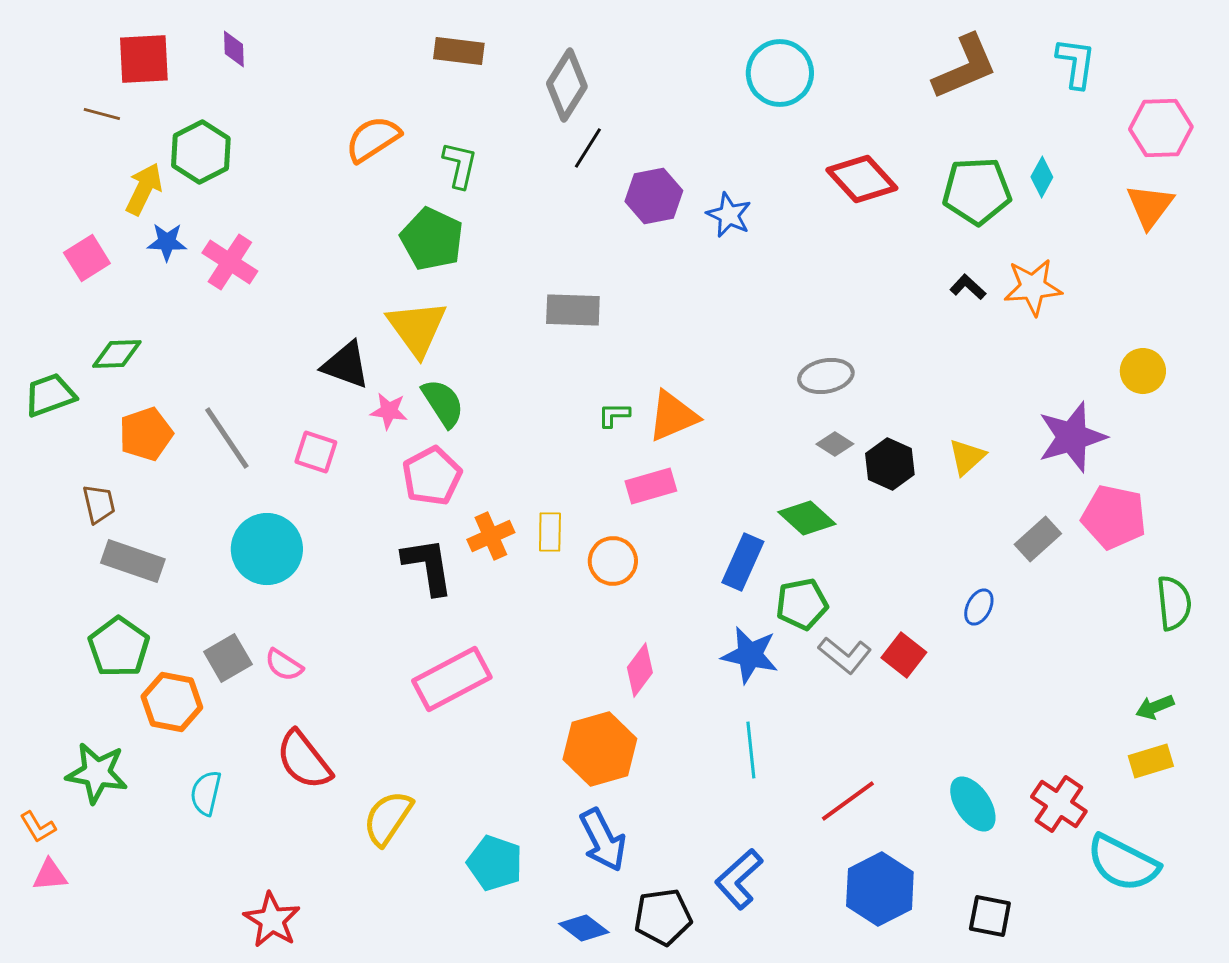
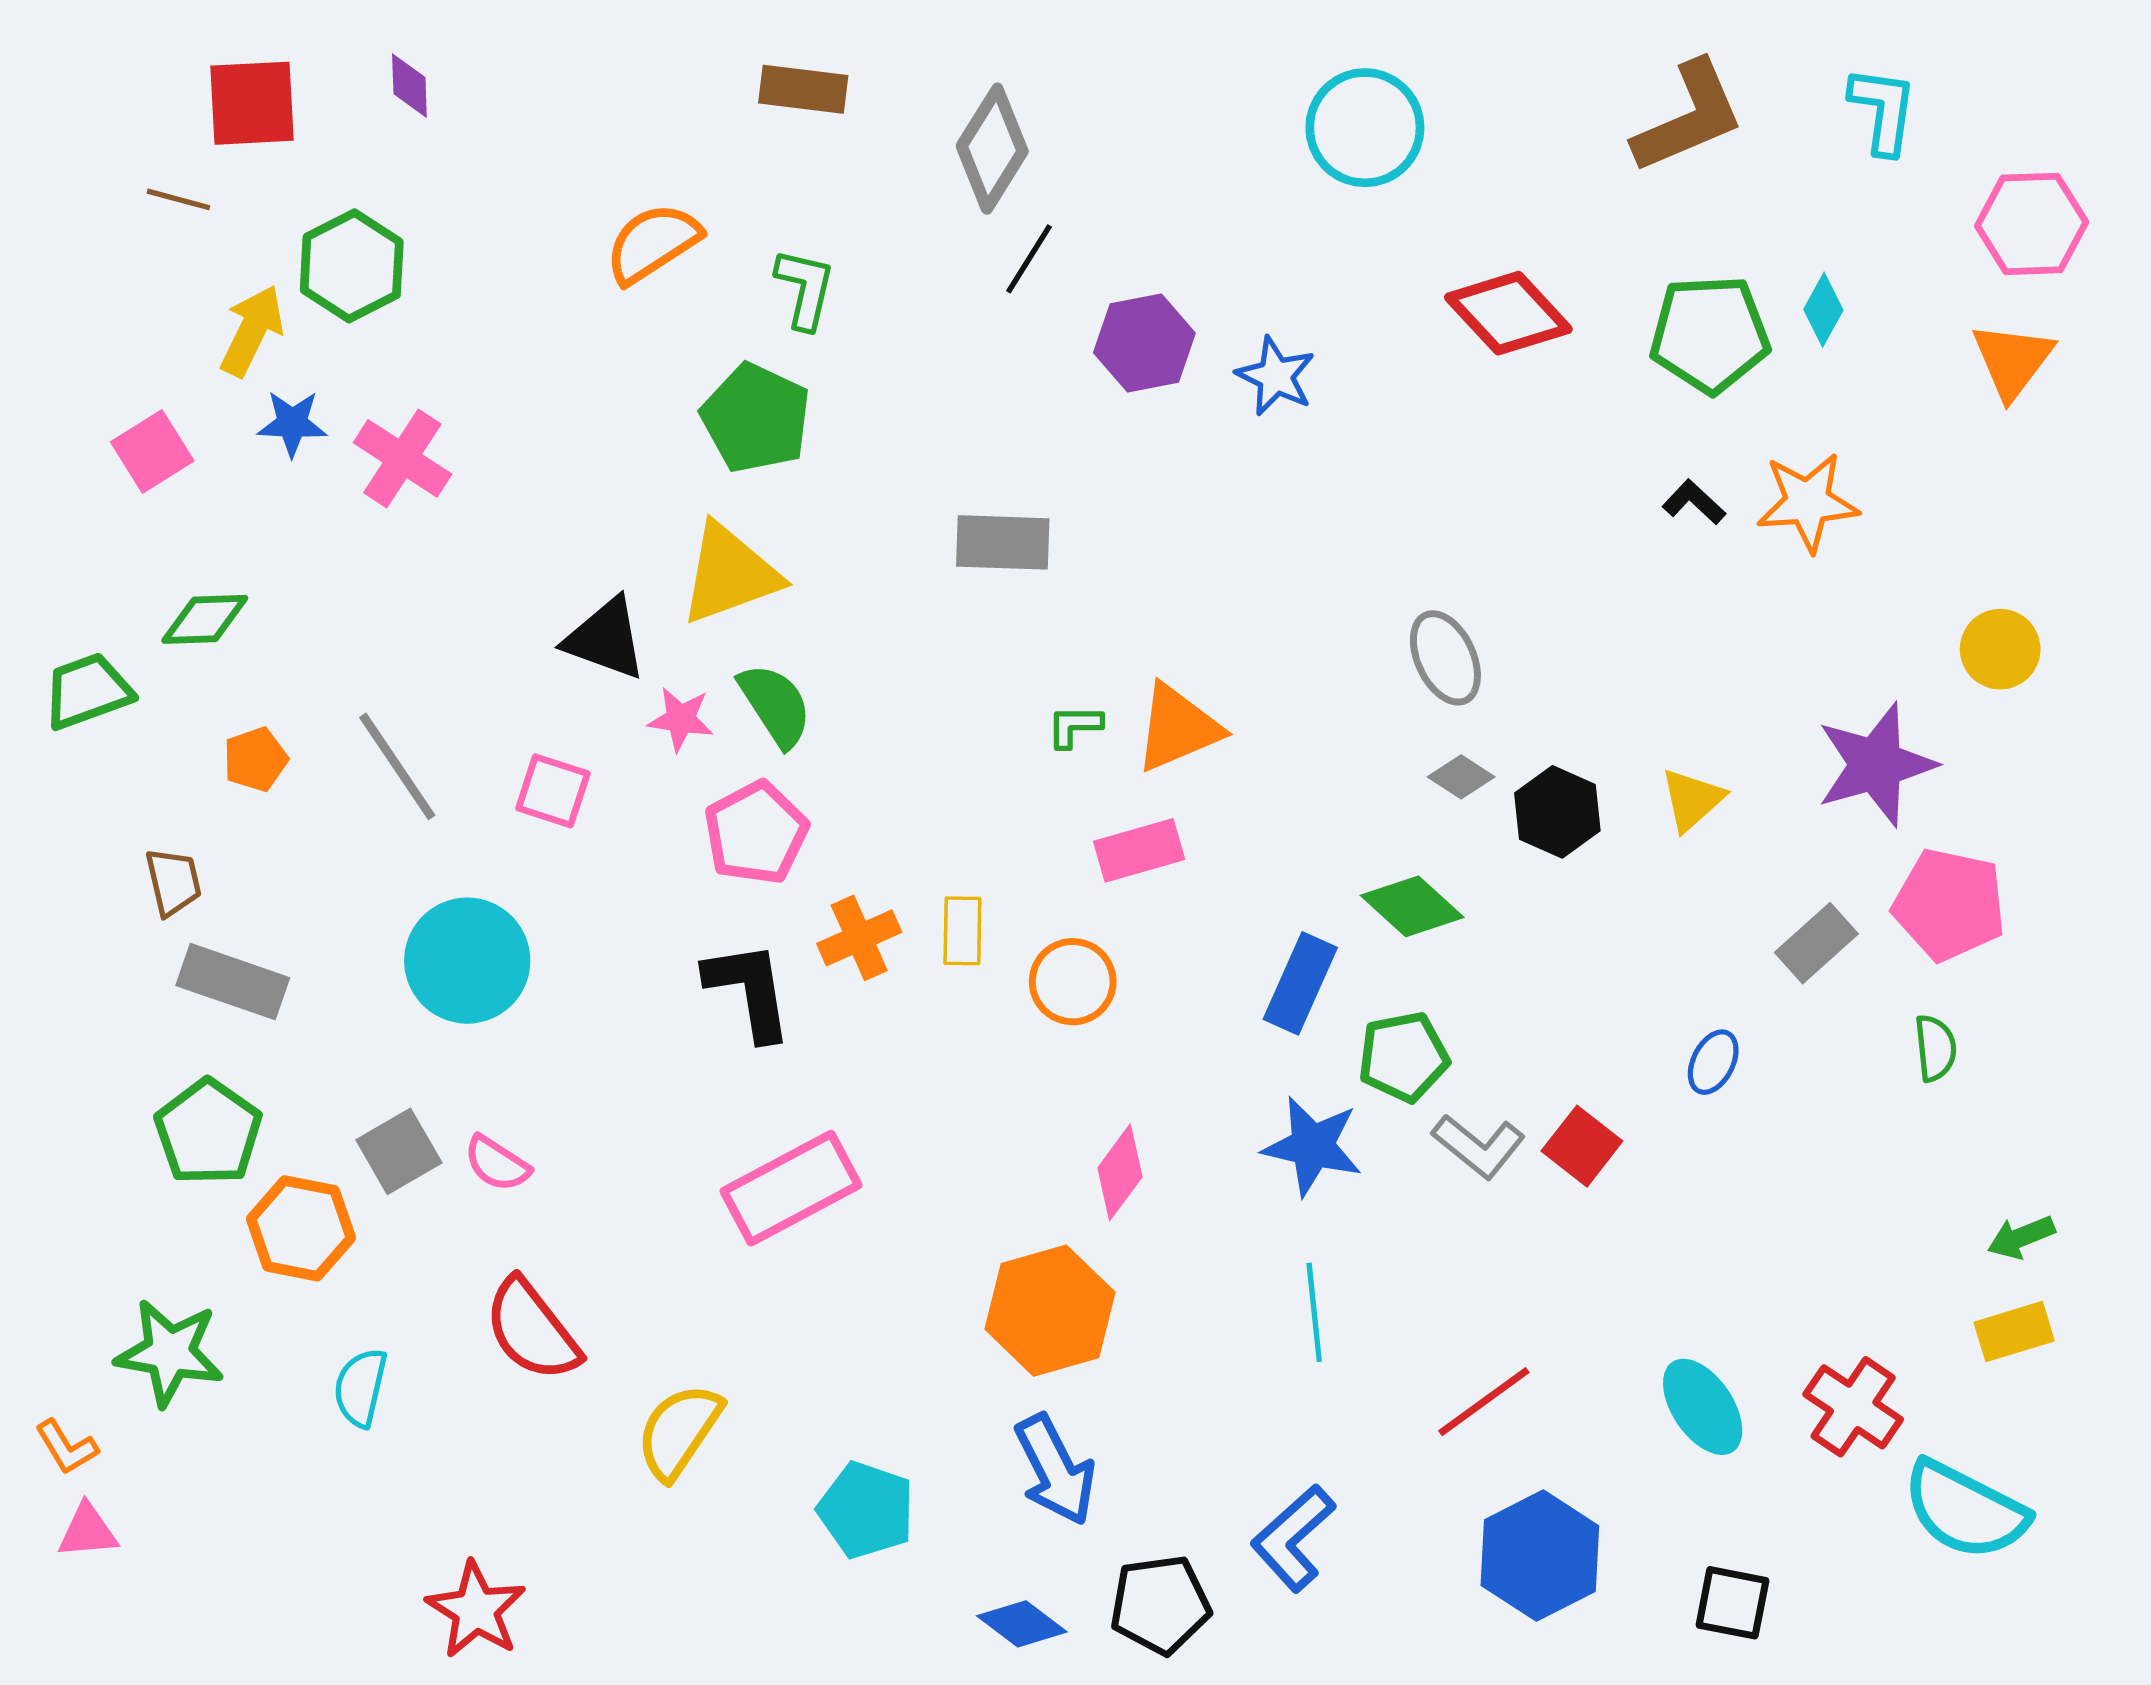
yellow triangle: (417, 328) -> (730, 574), turned 46
gray ellipse: (826, 376) -> (1445, 658), turned 76
orange pentagon: (146, 434) -> (255, 759), size x0.7
green semicircle: (1174, 603) -> (1935, 1048), moved, size x0.7

